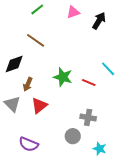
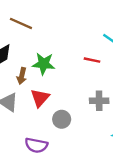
green star: (63, 77) -> (44, 64), moved
gray circle: (73, 136) -> (62, 119), moved

